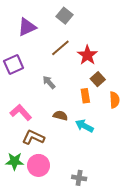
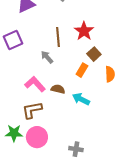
brown line: (60, 48) -> (58, 37), moved, turned -54
orange rectangle: (85, 96) -> (82, 70), turned 40
pink L-shape: (21, 112) -> (35, 84), moved
brown L-shape: (33, 137) -> (32, 110), turned -35

